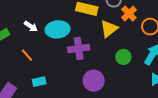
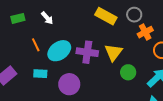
cyan ellipse: (58, 29) -> (59, 51), moved, turned -45
yellow triangle: (109, 29) -> (113, 52), moved, turned -30
purple circle: (94, 81) -> (69, 84), moved

